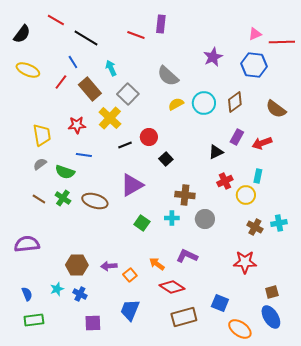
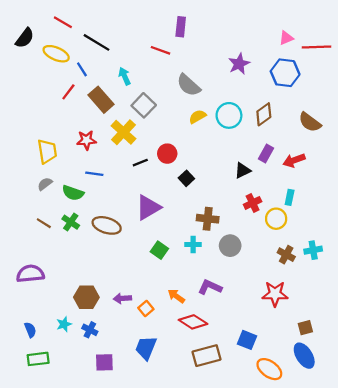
red line: (136, 35) -> (161, 50), moved
yellow ellipse: (28, 70) -> (56, 54), moved

